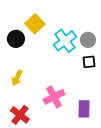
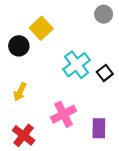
gray circle: (88, 40) -> (104, 14), moved
cyan cross: (65, 41) -> (77, 65), moved
black square: (89, 62) -> (105, 73), turned -32

